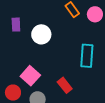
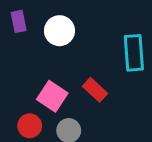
red rectangle: (65, 85) -> (95, 90), moved

